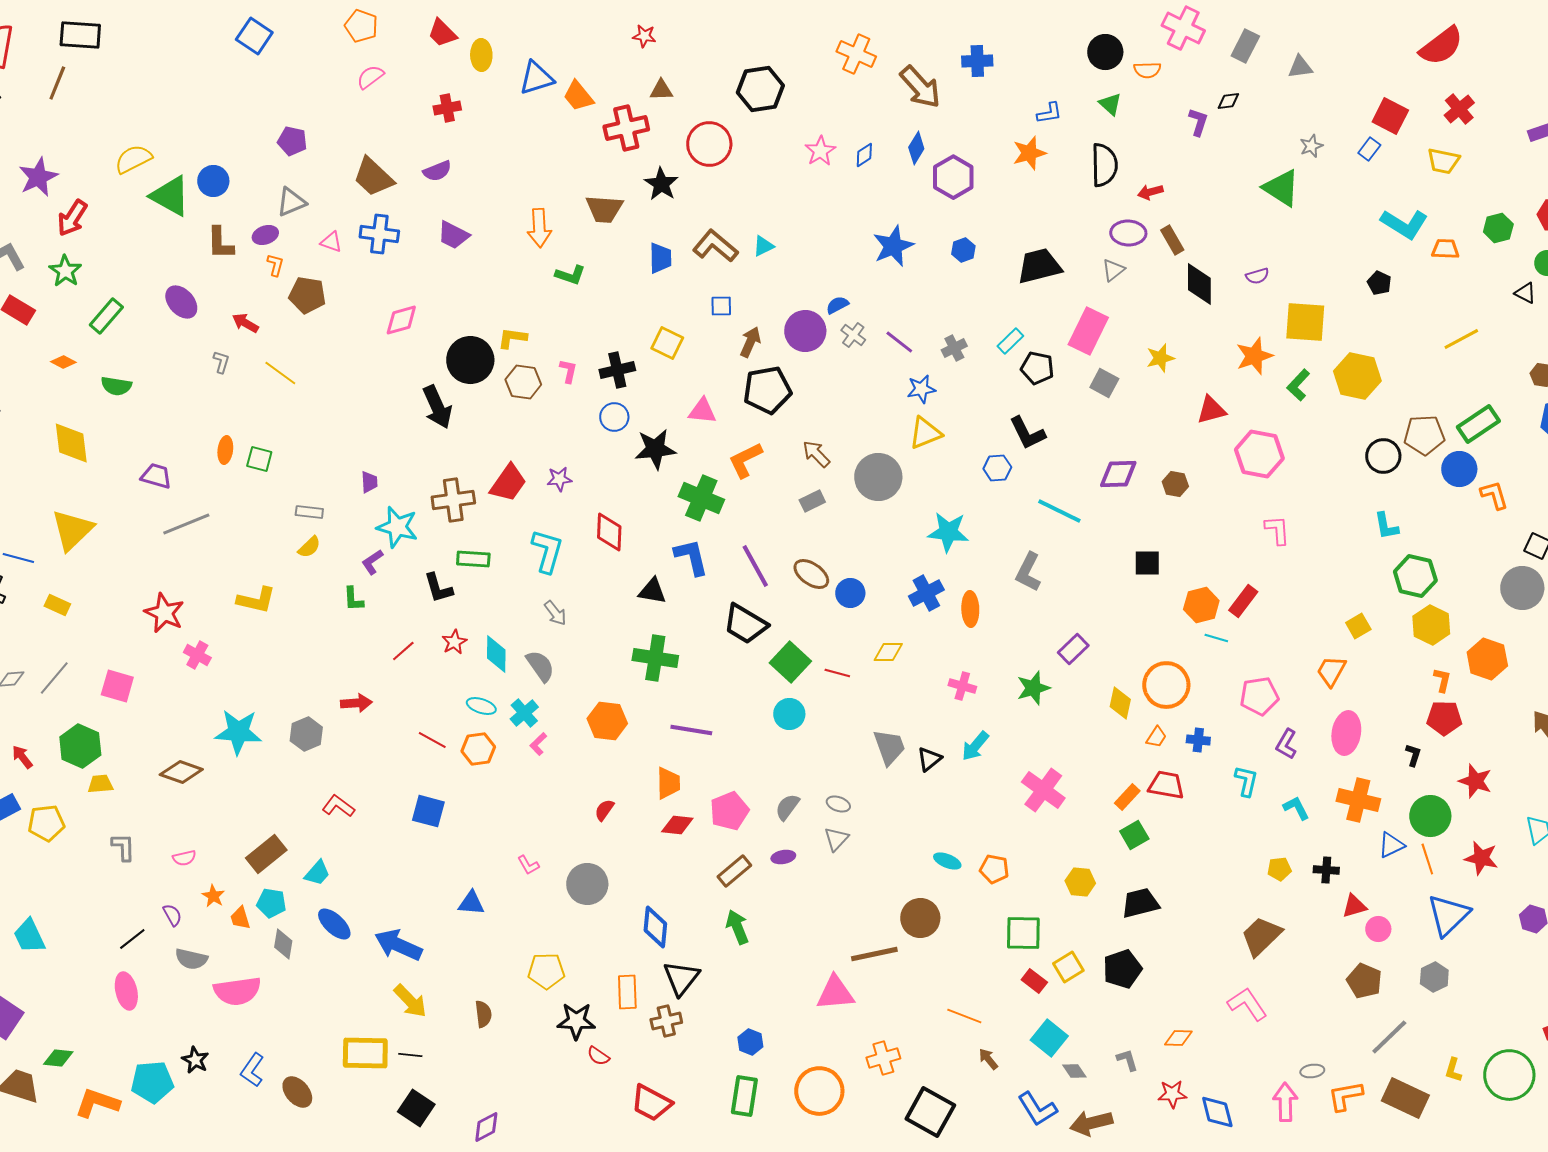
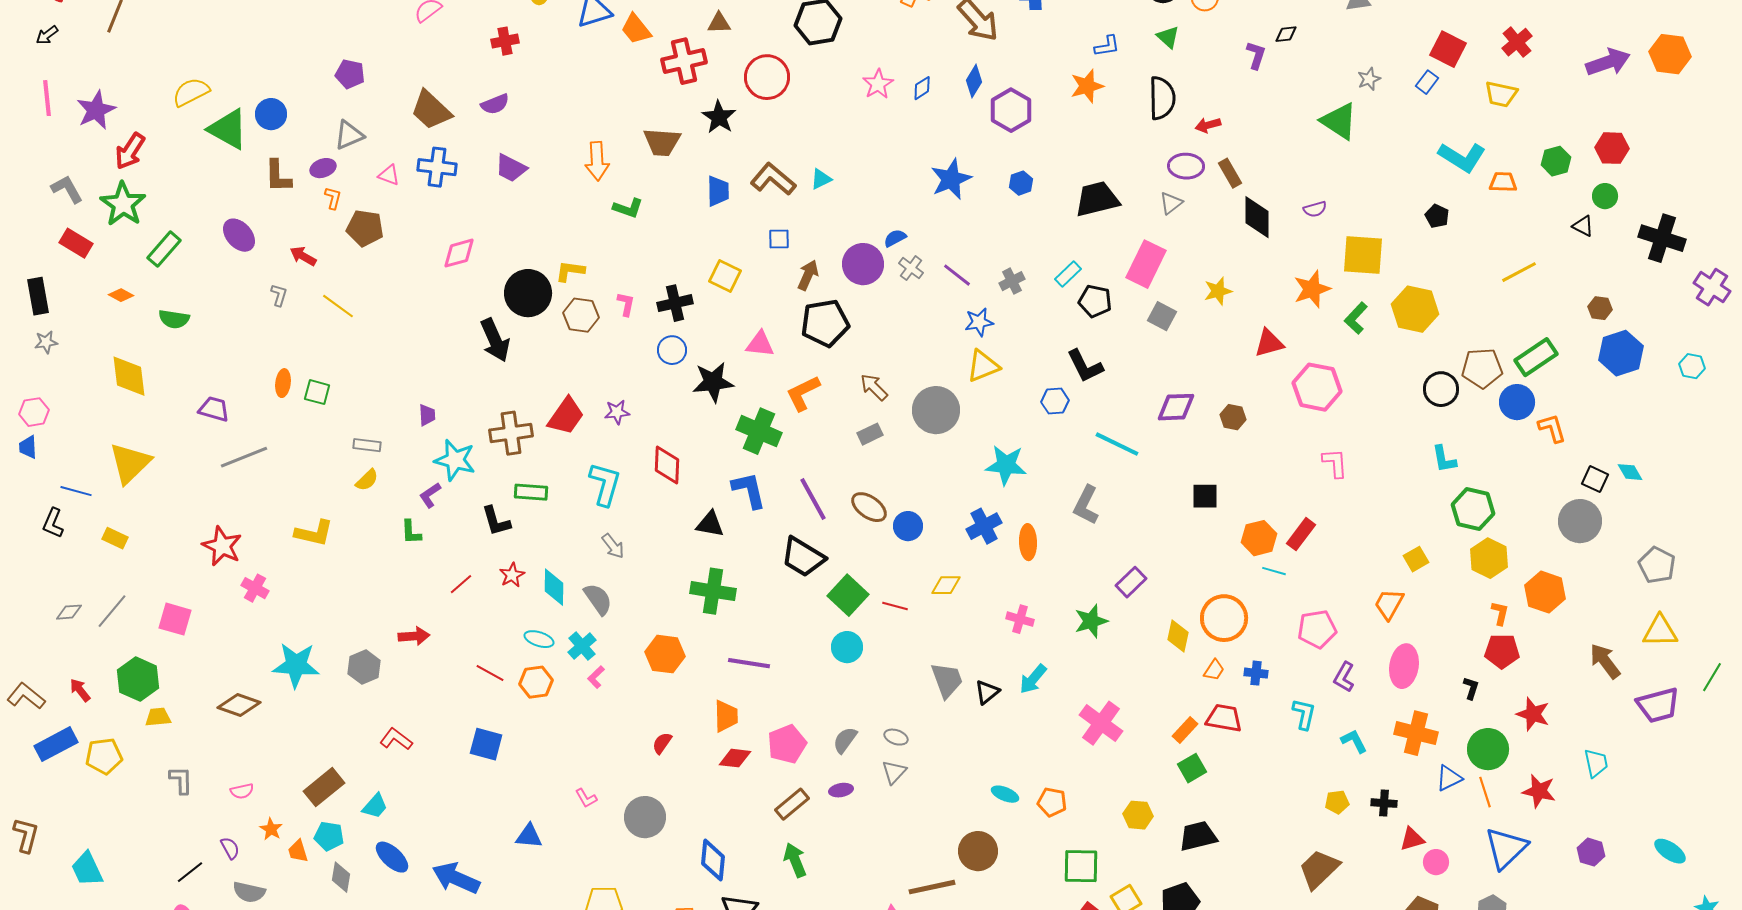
green star: (65, 271) -> (123, 204), size x1.4

